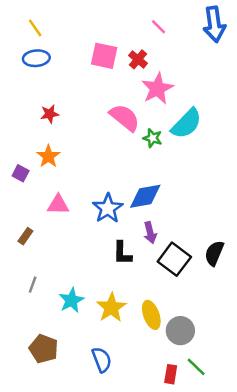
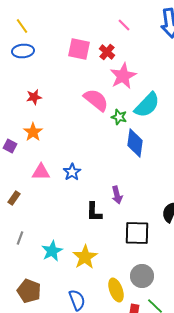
blue diamond: (145, 196) -> (135, 143), moved, turned -72
blue star: (108, 208) -> (72, 172), moved, size x0.7
black square: (174, 259) -> (137, 233), moved, turned -36
yellow ellipse: (151, 315) -> (116, 290), moved

